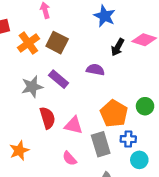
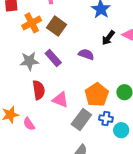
gray rectangle: (101, 144) -> (81, 119), turned 45
pink semicircle: (69, 158) -> (29, 124), moved
cyan circle: (139, 160) -> (121, 130), moved

